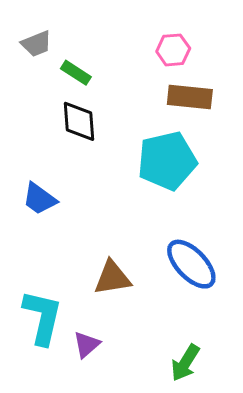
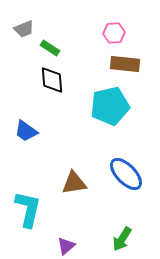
purple triangle: (87, 345) -> (66, 246), moved

